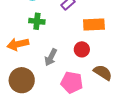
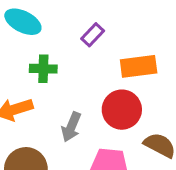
red circle: (82, 49) -> (122, 110), size x1.5

